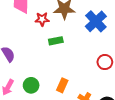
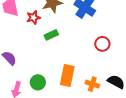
orange rectangle: (62, 85) -> (67, 75), size x1.5

